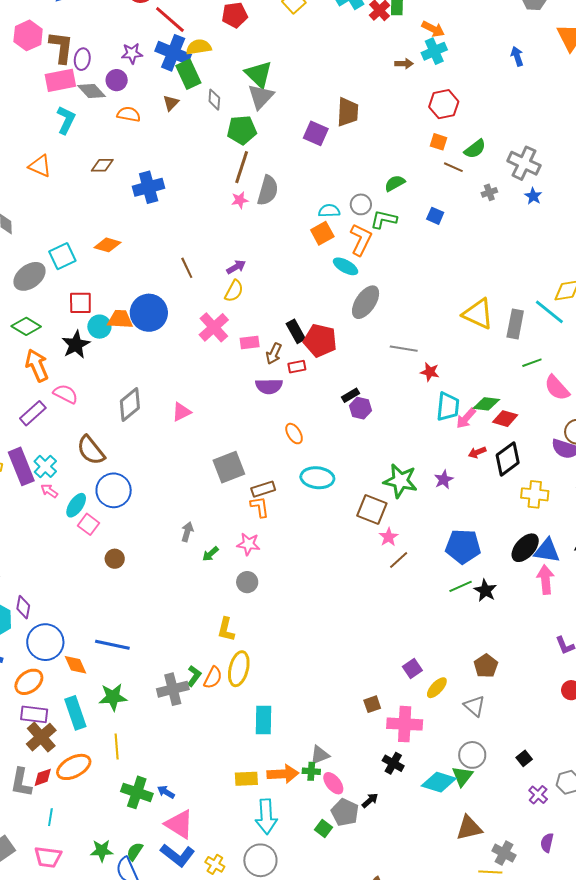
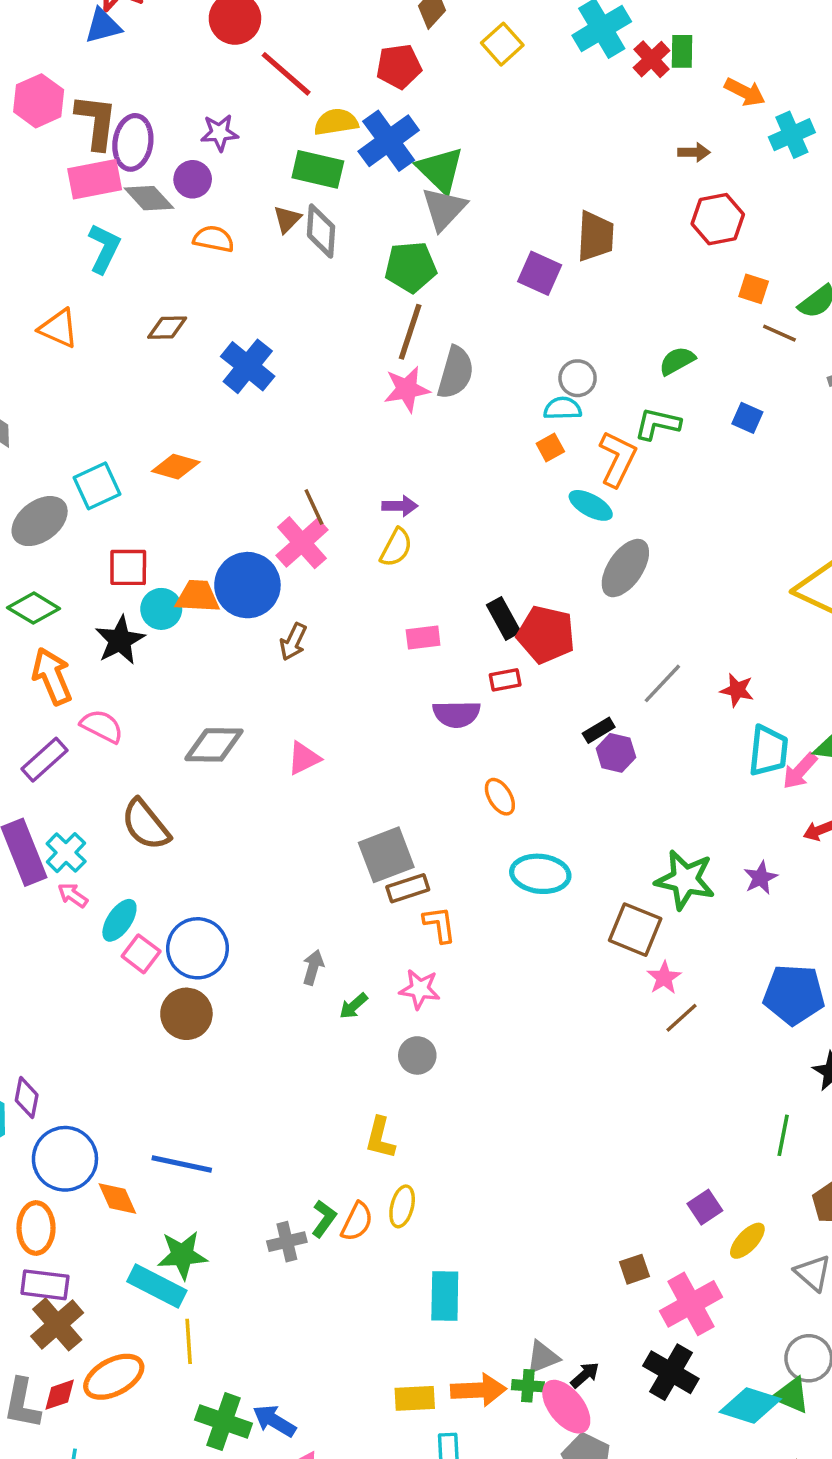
cyan cross: (434, 51) -> (792, 135), moved
blue cross: (173, 53) -> (389, 141), moved, turned 32
purple ellipse: (82, 59) -> (133, 142), size x1.4
green rectangle: (188, 74) -> (318, 169), turned -52
gray diamond: (214, 100) -> (321, 231), moved, size x1.4
red hexagon: (444, 104) -> (718, 219), moved
blue cross: (149, 187) -> (248, 366), turned -36
pink star: (240, 200) -> (407, 389), size x1.5
gray circle: (361, 204) -> (578, 378), moved
orange square: (322, 233) -> (550, 448), size x0.7
purple arrow: (236, 267) -> (400, 506), turned 30
pink cross: (214, 327) -> (302, 543), moved
gray line: (404, 349) -> (662, 683), moved, turned -56
brown arrow: (274, 354) -> (293, 642), moved
gray diamond: (130, 404) -> (214, 745), turned 40
brown rectangle: (263, 489) -> (408, 888), moved
blue circle: (114, 490) -> (198, 948), moved
brown circle: (115, 559) -> (186, 1014), size x1.5
green line: (461, 586) -> (783, 1135), moved, turned -55
yellow ellipse: (239, 669) -> (402, 1206), size x0.7
orange ellipse: (29, 682) -> (36, 1228), turned -52
gray cross: (173, 689) -> (287, 1242), size x0.7
cyan rectangle: (75, 713) -> (157, 1286), moved, turned -44
pink cross: (405, 724) -> (691, 1304), turned -32
black cross: (393, 763) -> (671, 1372), size x1.4
green triangle: (462, 776) -> (791, 1395), turned -45
pink ellipse: (333, 783) -> (566, 1407), size x1.4
blue arrow: (166, 792) -> (274, 1421), size x1.4
black arrow: (370, 800) -> (585, 1375), moved

